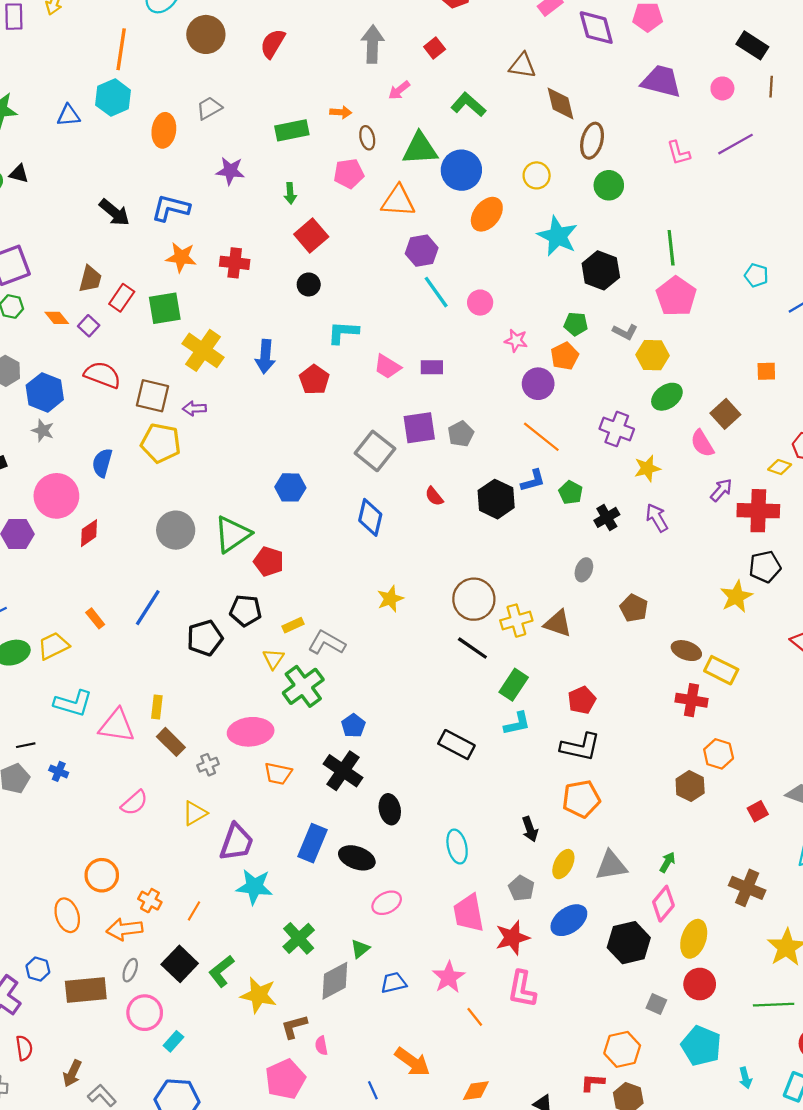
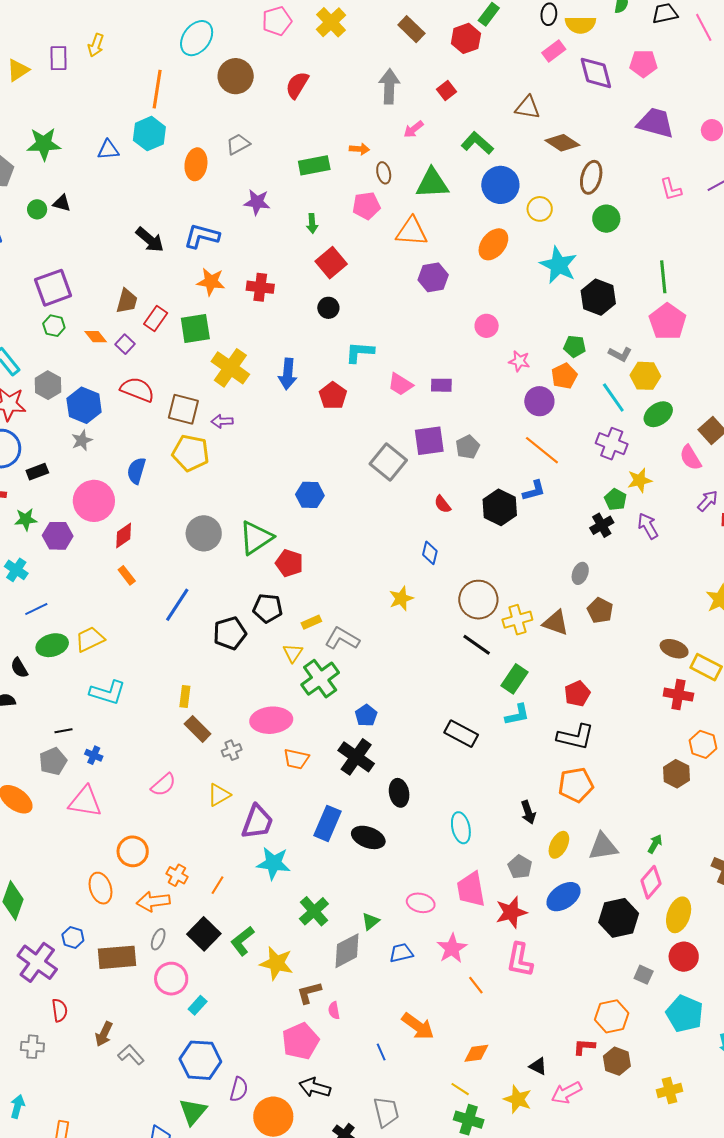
brown diamond: (561, 103) -> (562, 143), turned -44
blue circle: (461, 170) -> (500, 185), moved
cyan line: (436, 292) -> (613, 397), moved
gray star: (43, 431) -> (82, 440), turned 30
green pentagon: (571, 492) -> (615, 499), moved
blue diamond: (370, 517) -> (430, 553), moved, size x0.7
brown pentagon: (634, 608) -> (600, 610), moved
orange rectangle: (95, 618) -> (127, 575), moved
pink triangle: (117, 726) -> (85, 802), moved
pink ellipse: (387, 903) -> (421, 903), moved, turned 40

